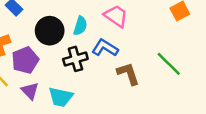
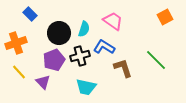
purple pentagon: (25, 60) -> (54, 60), moved
cyan trapezoid: (61, 97) -> (86, 87), moved

